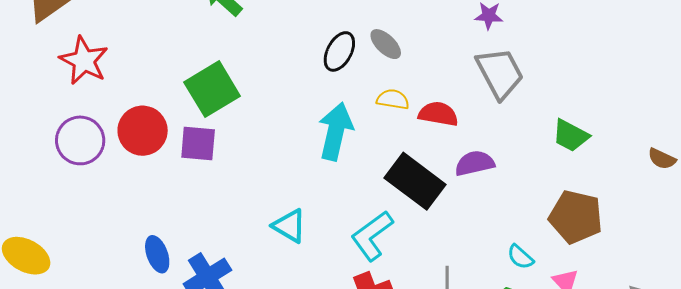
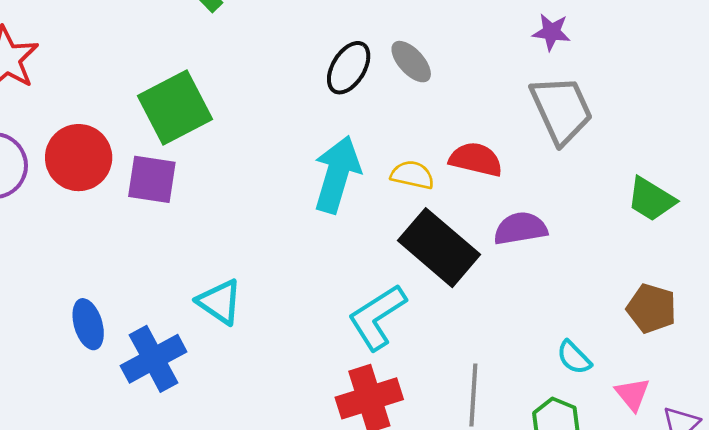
yellow semicircle: (393, 99) -> (412, 175), moved
brown pentagon: (576, 217) -> (651, 308), size x0.7
cyan triangle: (289, 226) -> (220, 302), moved

